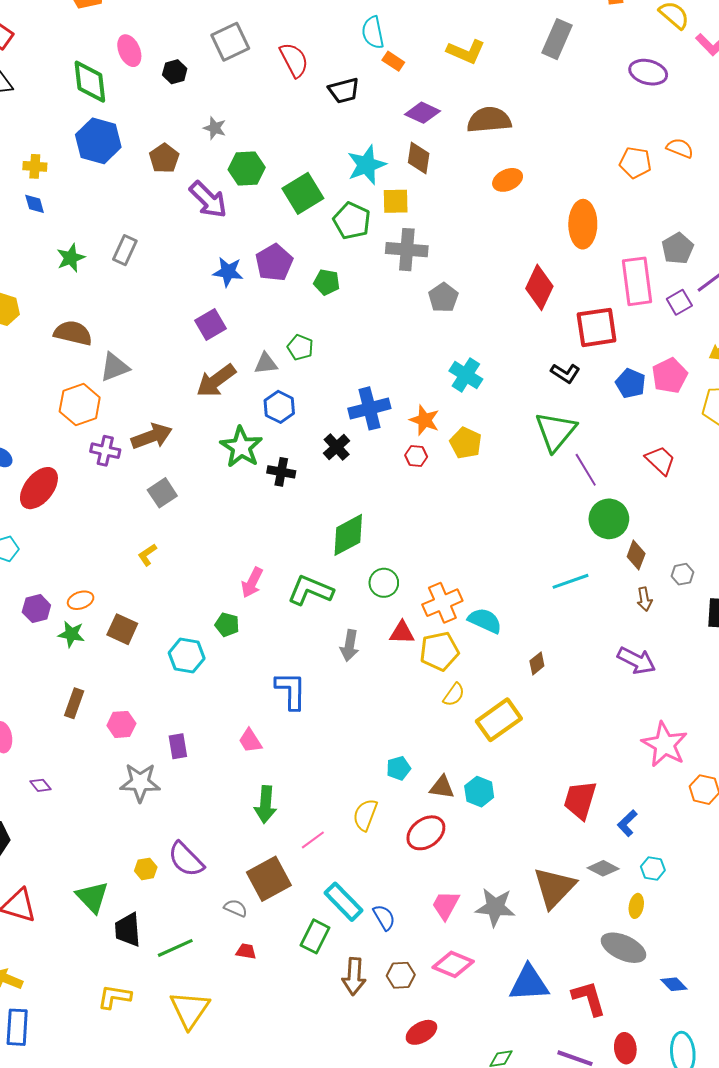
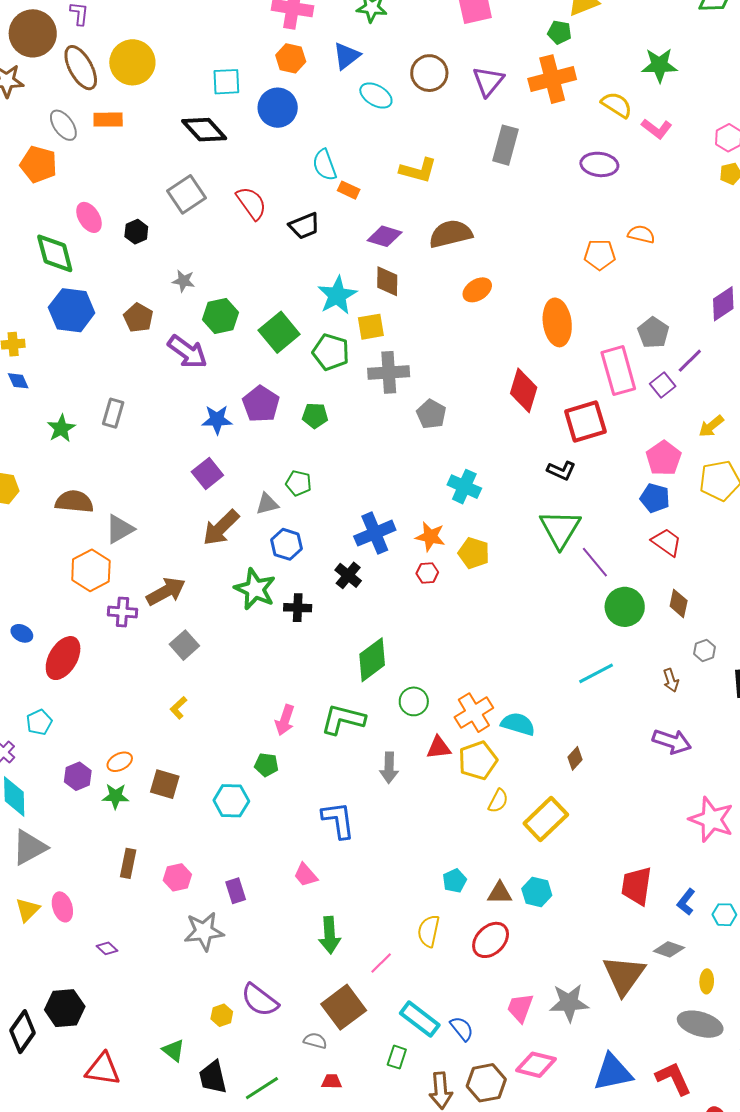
blue pentagon: (631, 383) -> (655, 498), moved
brown diamond: (636, 555) -> (679, 603), moved
cyan hexagon: (653, 868) -> (724, 915), moved
green triangle: (92, 897) -> (174, 1050), size x0.7
green rectangle: (315, 936) -> (397, 1057), size x0.7
brown hexagon: (401, 975) -> (486, 1083), size x1.4

